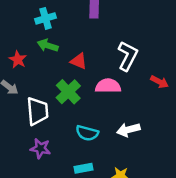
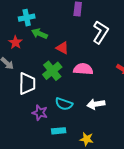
cyan cross: (46, 18) -> (27, 18), moved
white L-shape: (128, 56) -> (101, 32), moved
purple star: (40, 148) -> (40, 113), moved

